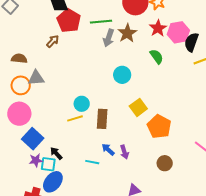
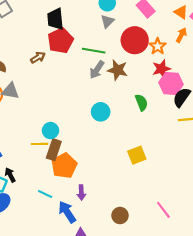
red star: (158, 28) -> (161, 69), moved
brown star: (127, 33) -> (118, 70), turned 30
yellow square: (138, 107) -> (137, 155), moved
brown rectangle: (102, 119) -> (54, 150), moved
orange pentagon: (159, 127) -> (64, 166), moved
blue arrow: (108, 149) -> (67, 212), moved, size x1.5

